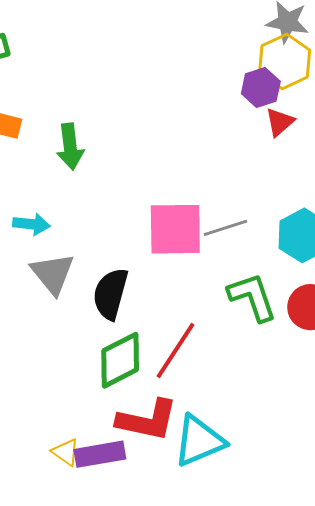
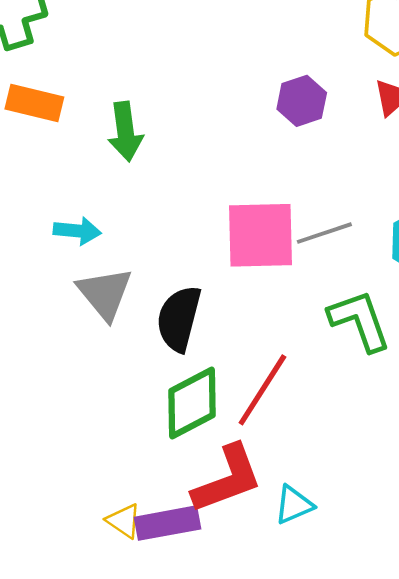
purple hexagon: (261, 87) -> (302, 101), moved
red L-shape: (147, 420) -> (227, 479), turned -32
cyan triangle: (199, 441) -> (294, 505), size x0.6

